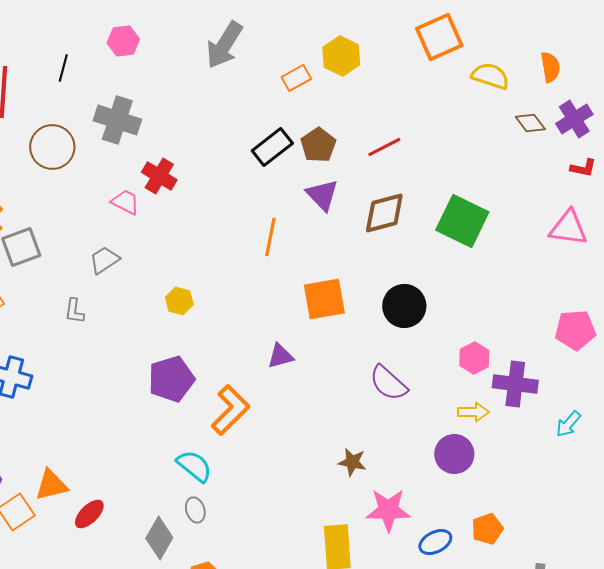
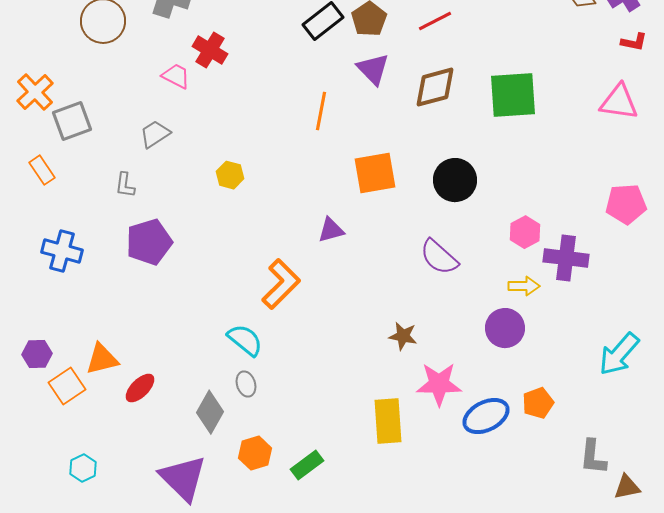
green square: (462, 221) -> (513, 95), turned -30
purple pentagon: (171, 379) -> (149, 242), moved
cyan arrow: (568, 424) -> (619, 354), moved, size x1.6
blue ellipse: (435, 542) -> (486, 416), size x1.4

